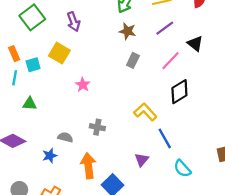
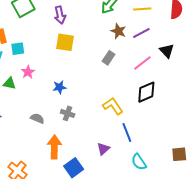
brown star: (128, 31) -> (118, 31), moved
yellow square: (59, 53) -> (65, 42), moved, turned -30
pink star: (83, 85) -> (28, 72), moved
blue star: (50, 156) -> (59, 87), moved

